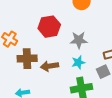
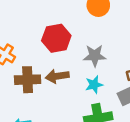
brown arrow: (50, 66) -> (57, 76), moved

